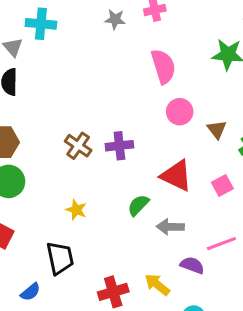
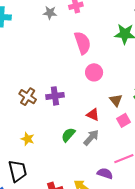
brown triangle: (217, 129) -> (116, 100), moved
red triangle: (176, 176) -> (93, 115), size x0.6
gray arrow: (170, 227) -> (91, 138), moved, turned 132

